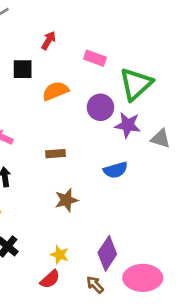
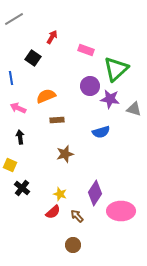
black square: (23, 69) -> (33, 58), turned 35
orange semicircle: (55, 91) -> (46, 96), moved
brown arrow: (95, 285) -> (77, 216), moved

